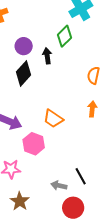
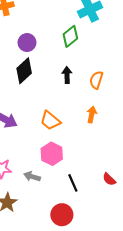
black arrow: (47, 56) -> (67, 75), moved
pink hexagon: (34, 144) -> (52, 154), moved
gray arrow: (59, 186) -> (32, 177), moved

